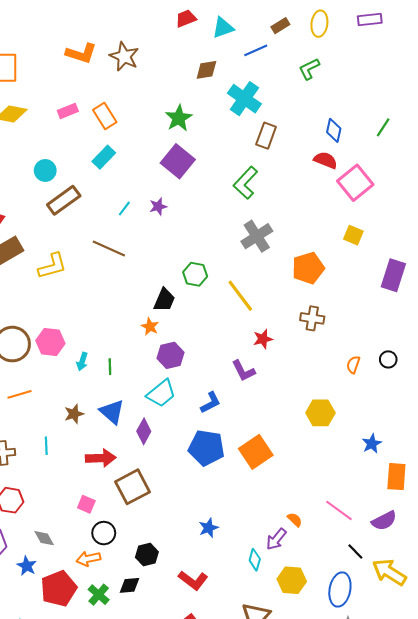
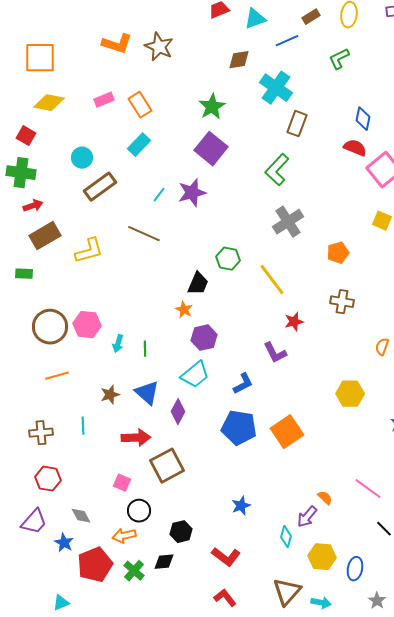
purple star: (158, 206) -> (192, 193), size x1.6
orange pentagon: (308, 268) -> (338, 253), size x0.7
blue ellipse: (340, 590) -> (355, 569), moved, size x0.7

